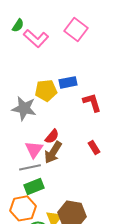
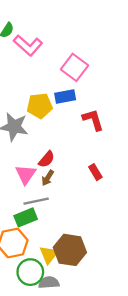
pink square: (76, 29) -> (74, 67), moved
brown arrow: (53, 152) -> (48, 178), size x0.6
gray line: (30, 167) -> (36, 201), moved

